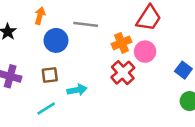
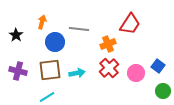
pink circle: (145, 52) -> (136, 73), moved
brown square: (50, 75) -> (50, 70), size x1.6
cyan arrow: (77, 90) -> (77, 73), moved

